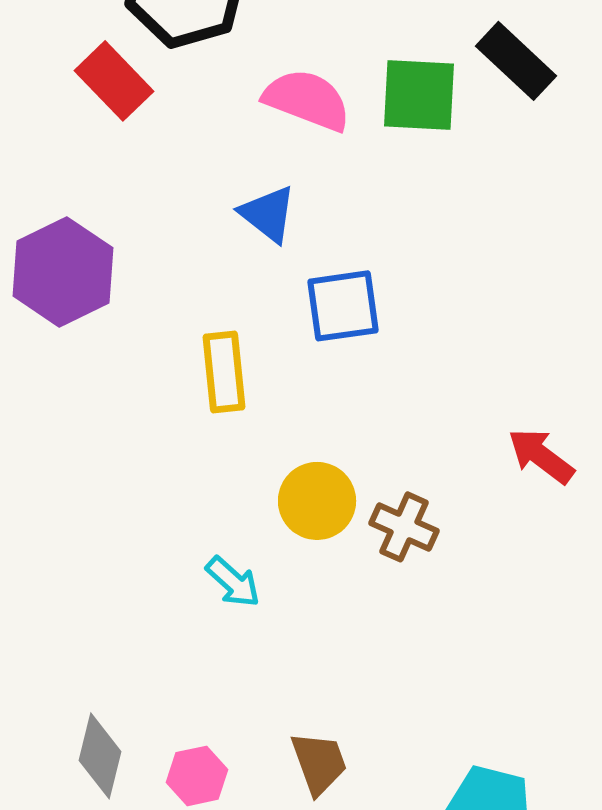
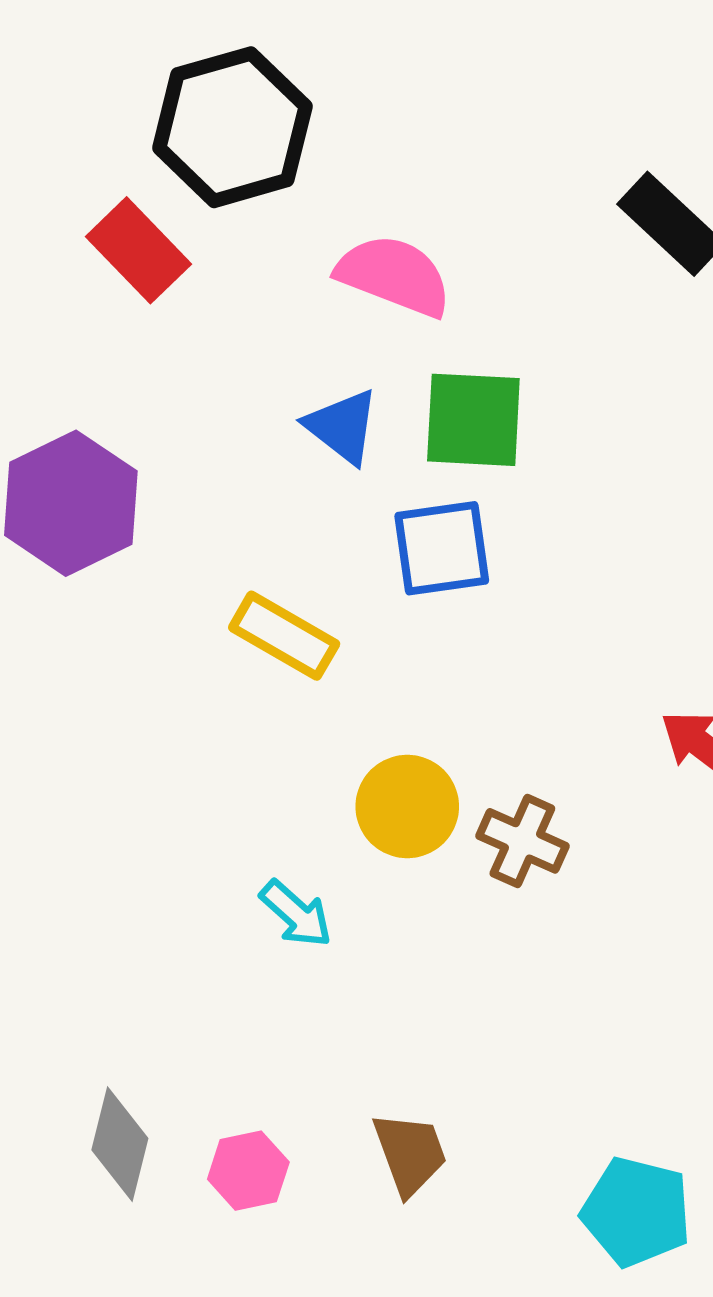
green square: (419, 95) -> (473, 420), moved
yellow rectangle: (224, 372) -> (284, 636), turned -54

